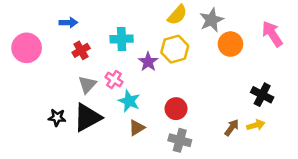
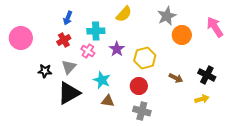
yellow semicircle: (177, 15) -> (124, 14), moved
blue arrow: (68, 23) -> (68, 18), moved, turned 112
yellow hexagon: (175, 49) -> (145, 58), moved
pink cross: (114, 80) -> (88, 51), moved
black star: (57, 117) -> (45, 71), moved
brown triangle: (137, 128) -> (108, 101), turned 40
brown arrow: (232, 128) -> (176, 78), moved, turned 80

